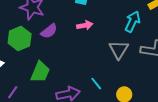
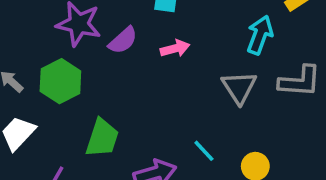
purple semicircle: (49, 31) -> (123, 40), moved

